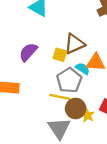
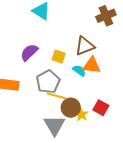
brown triangle: (74, 44) -> (85, 46), moved
gray pentagon: (69, 80) -> (48, 82), moved

